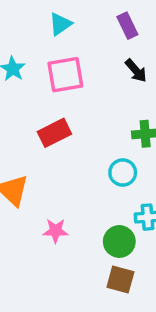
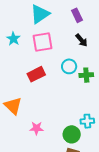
cyan triangle: (60, 24) -> (40, 14), size x1.5
cyan circle: (123, 173) -> (69, 66), moved

